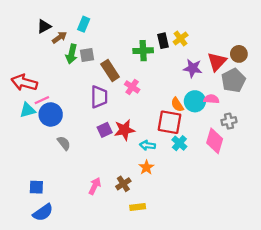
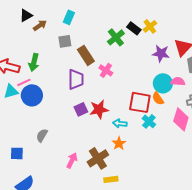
cyan rectangle: (84, 24) -> (69, 17), moved
black rectangle: (163, 41) -> (134, 28), turned -40
green cross: (143, 51) -> (116, 37), turned -36
green arrow: (72, 54) -> (34, 62), moved
orange semicircle: (177, 105) -> (158, 98), moved
gray semicircle: (64, 143) -> (42, 135), moved, turned -112
brown cross: (123, 184) -> (98, 158), size x1.5
blue square: (36, 187) -> (17, 153), moved

